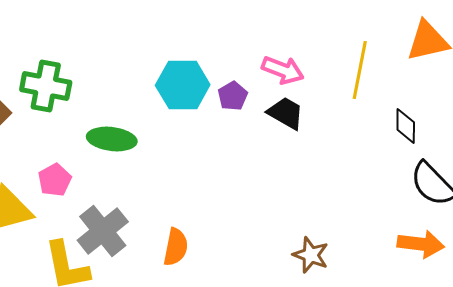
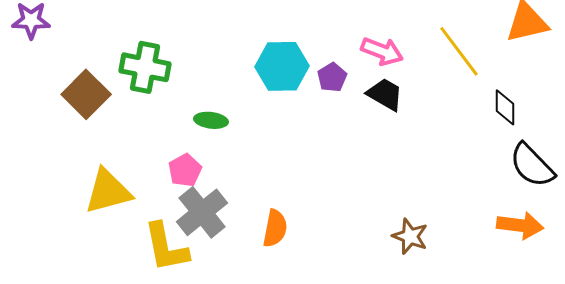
yellow line: (360, 70) -> (459, 51), turned -48
green ellipse: (112, 139) -> (211, 120), size x0.7
pink pentagon: (55, 180) -> (185, 170), moved

